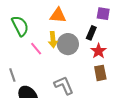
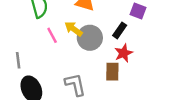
yellow arrow: (53, 40) -> (74, 29), turned 119
brown rectangle: (100, 73) -> (112, 72), moved

